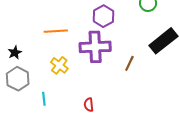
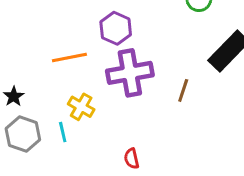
purple hexagon: (103, 16) -> (116, 28), moved
cyan line: (44, 99) -> (63, 132), moved

